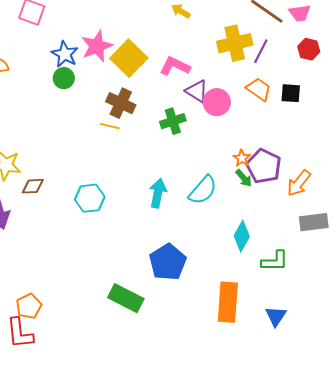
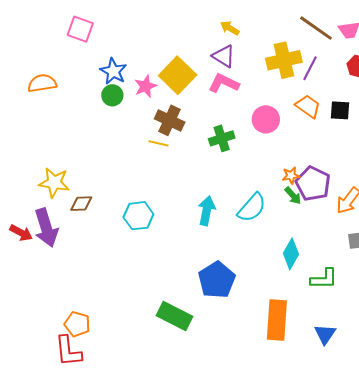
pink star: (97, 46) -> (145, 86), moved, size x0.7
purple triangle: (197, 91) -> (224, 56), moved
orange star: (242, 158) -> (291, 176), turned 30
orange pentagon: (29, 306) -> (77, 324), turned -30

